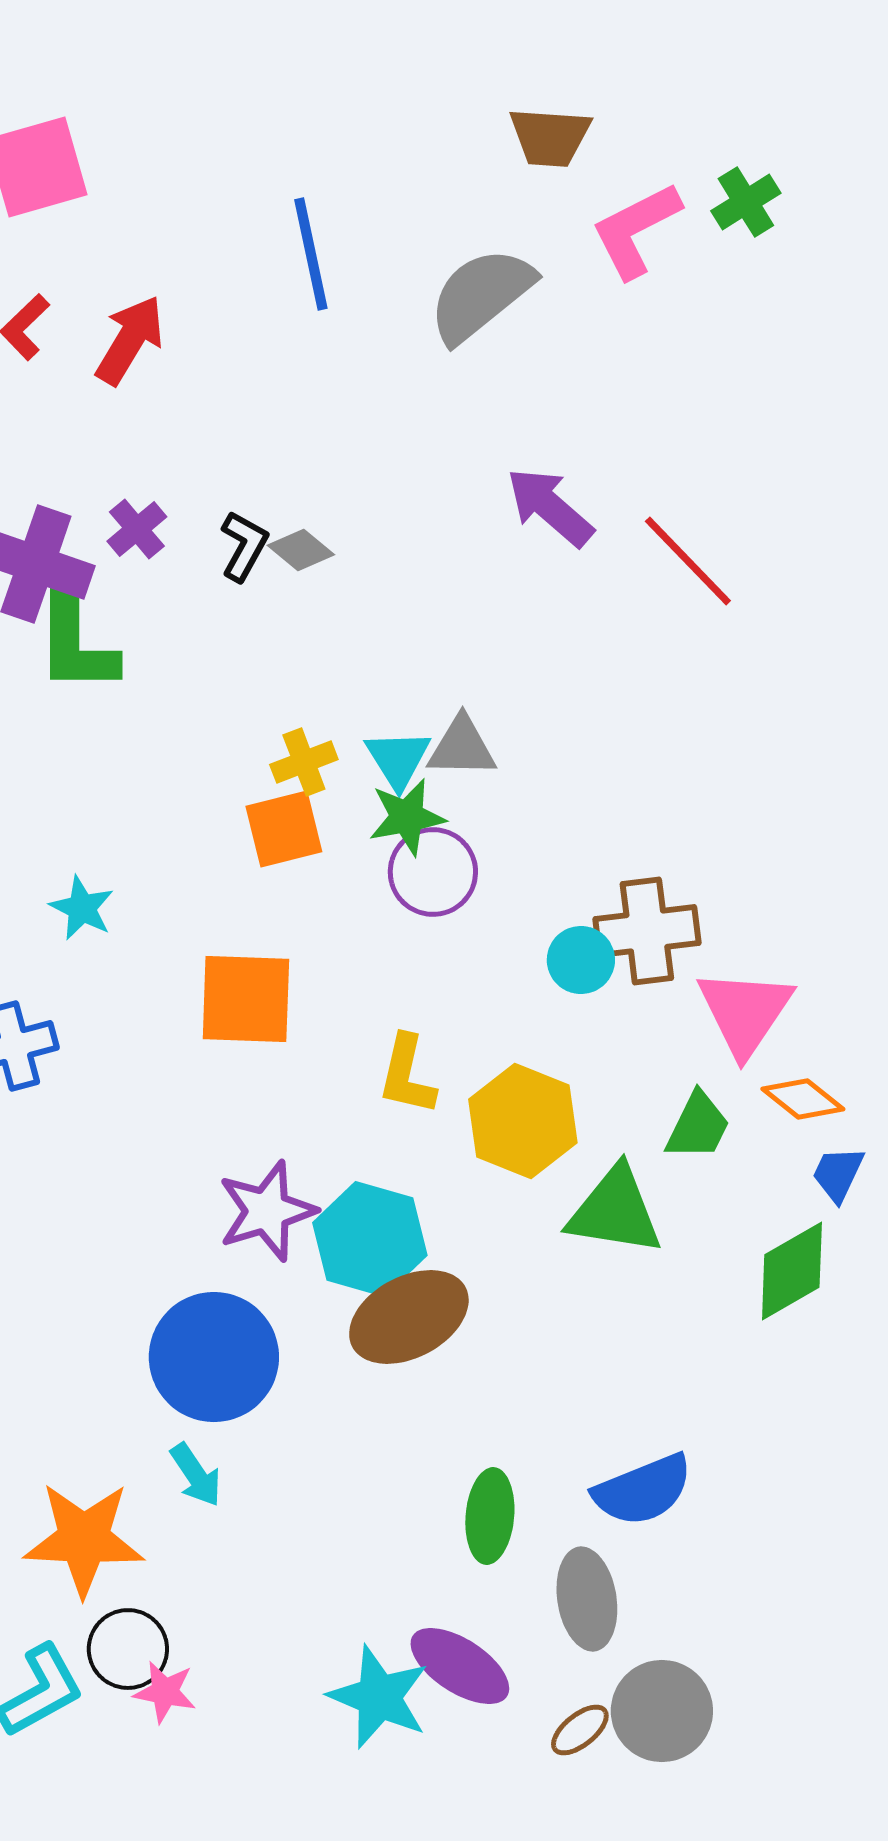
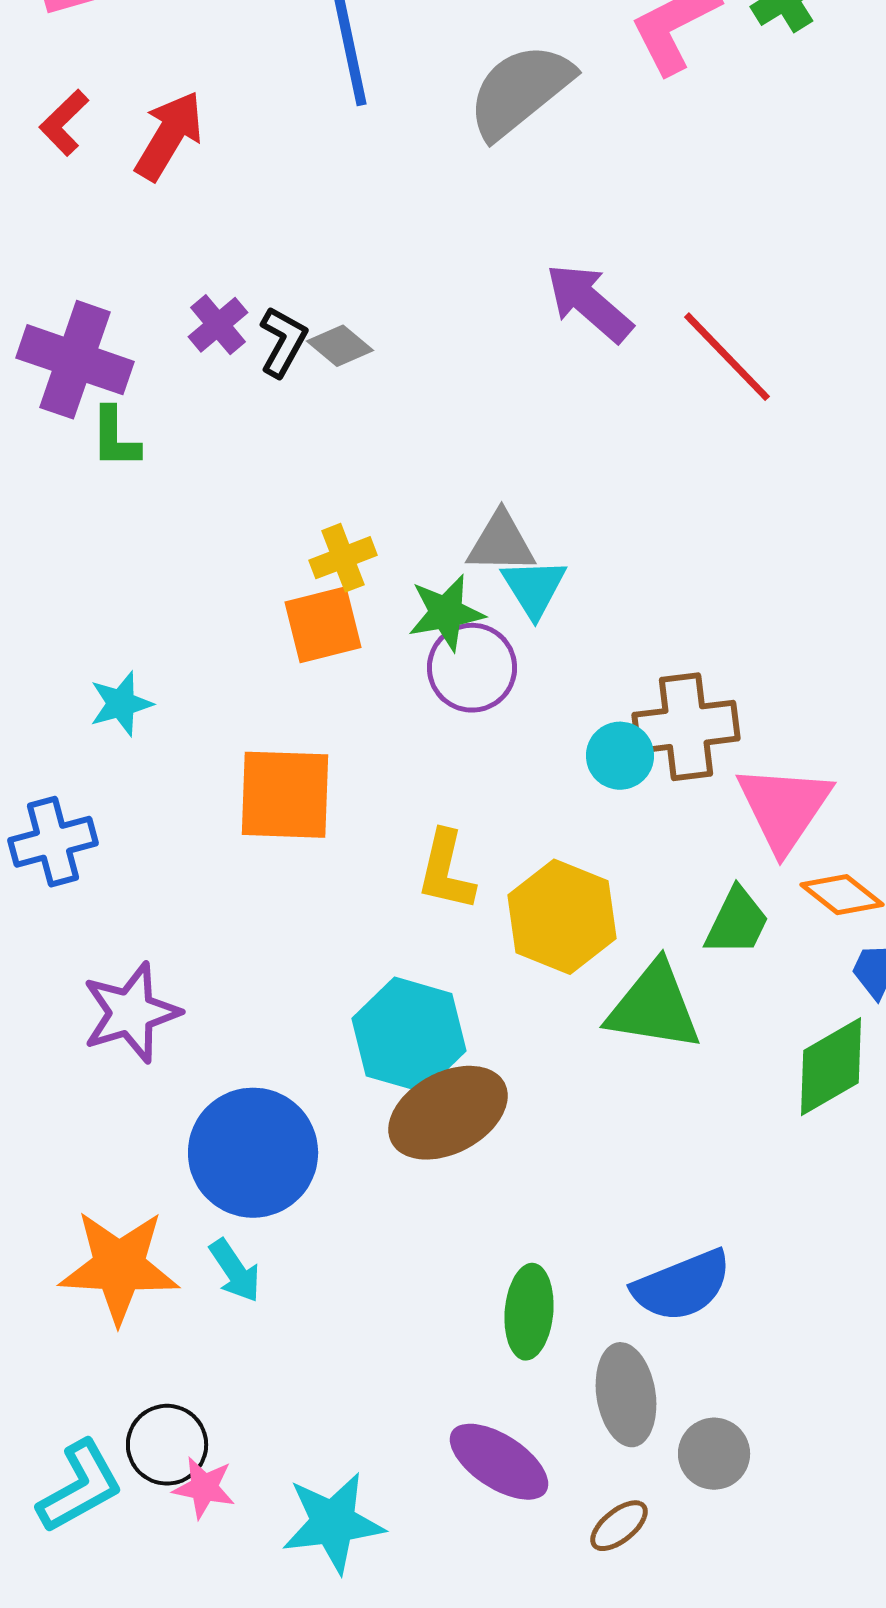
purple cross: (137, 529) -> (218, 325), moved
green L-shape: (76, 642) -> (115, 438), size x0.6
cyan triangle: (398, 759) -> (534, 588), moved
cyan star: (82, 908) -> (121, 704), turned 30
purple star: (267, 1211) -> (131, 1013), moved
orange star: (84, 1539) -> (119, 1267), moved
cyan star: (379, 1697) -> (333, 1523), moved, turned -30
gray circle: (662, 1711) -> (714, 1454), moved, size x0.7

